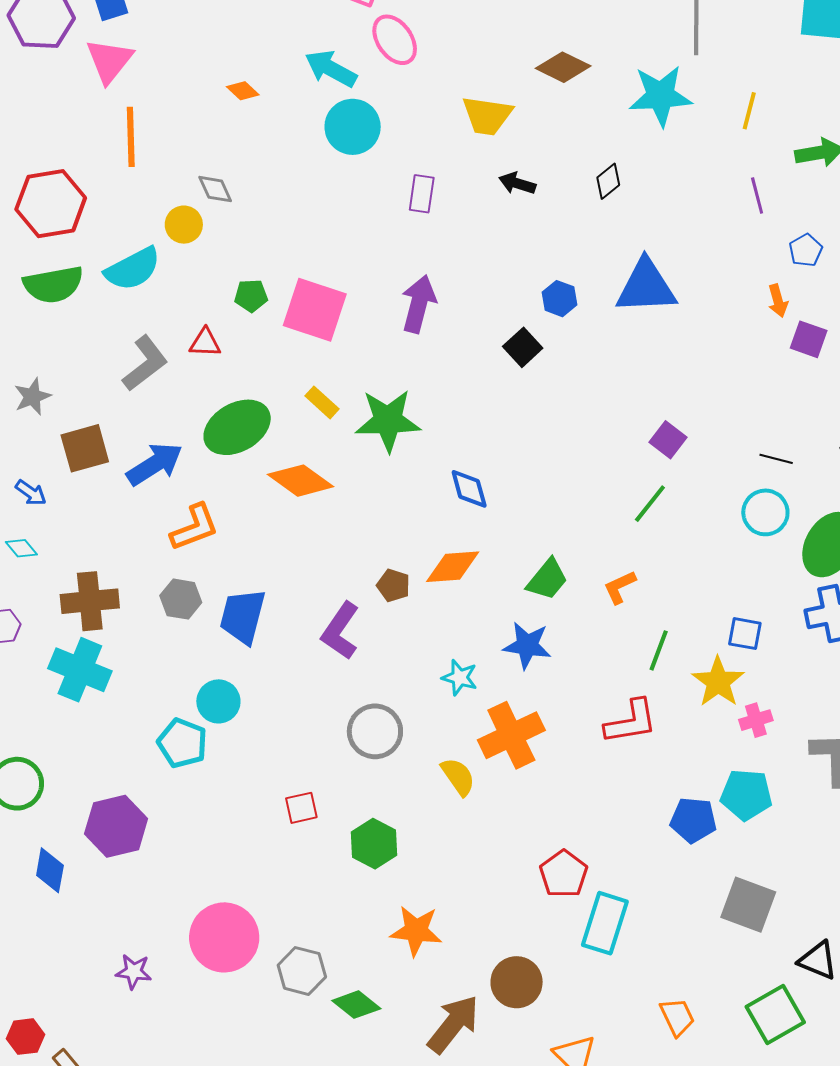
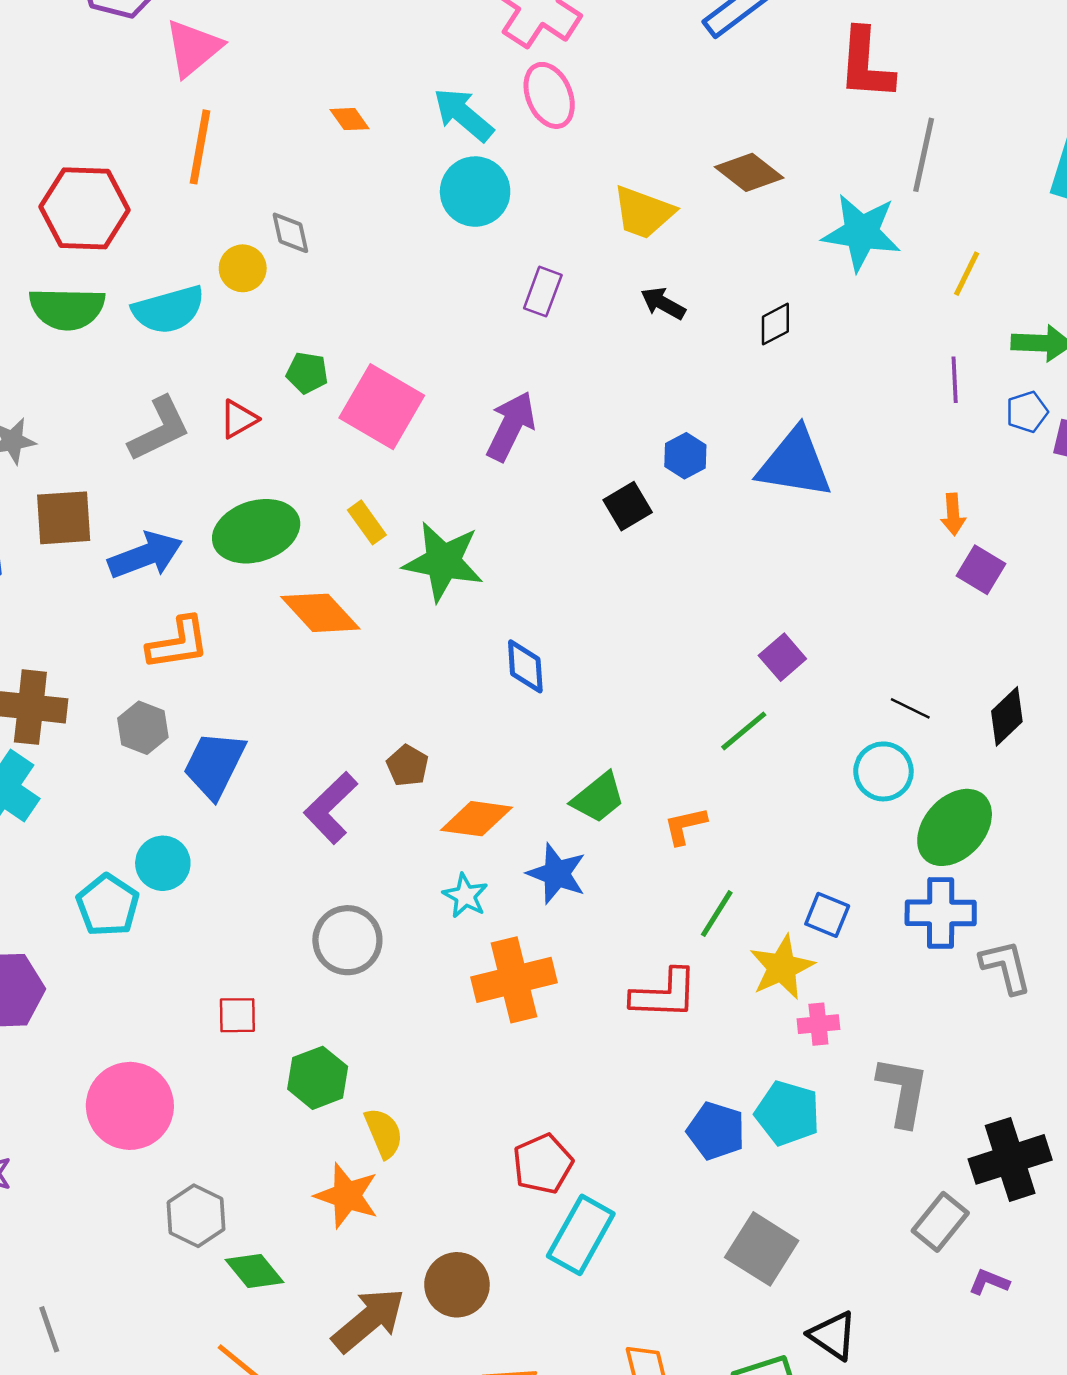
blue pentagon: (806, 250) -> (1027, 412), moved
red triangle: (205, 343) -> (239, 419), turned -44
orange diamond: (453, 567) -> (477, 819), moved
yellow semicircle: (458, 777) -> (384, 1133), moved
pink circle: (224, 937) -> (130, 1106), moved

